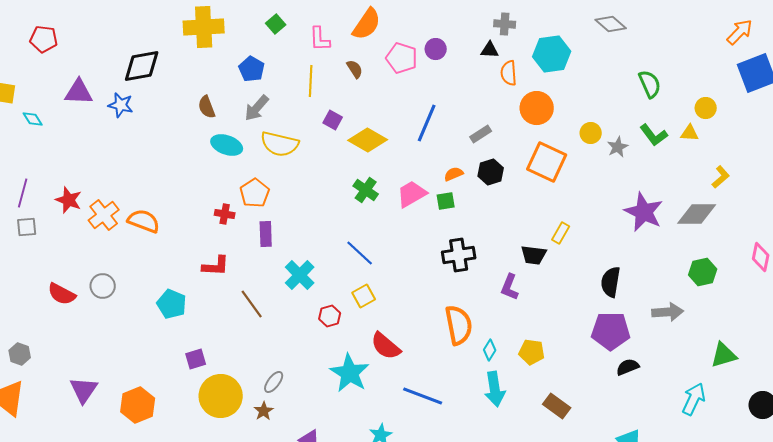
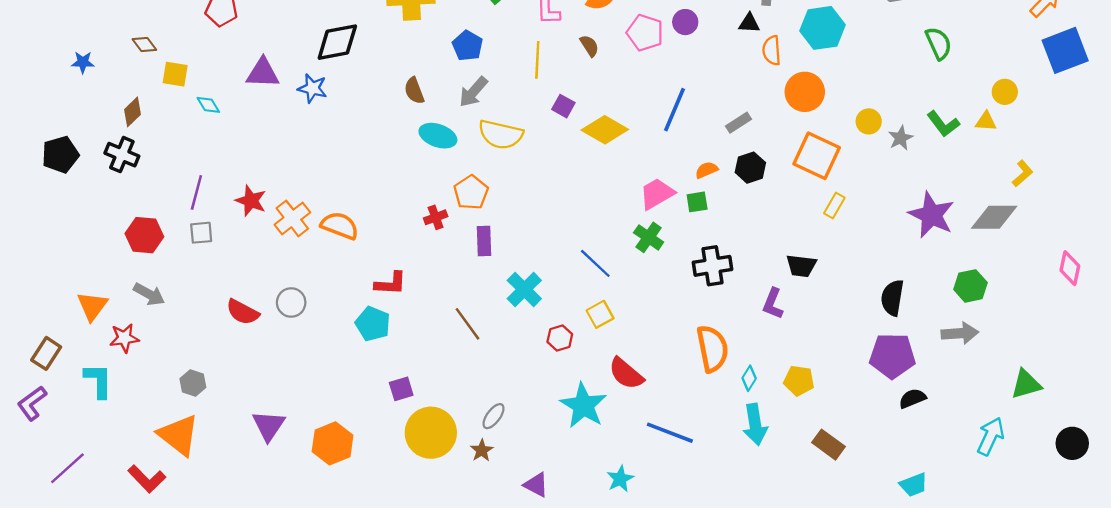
green semicircle: (650, 84) -> (939, 43), moved
green cross: (366, 190) -> (649, 237), moved
red cross: (225, 214) -> (436, 217), turned -30
yellow rectangle: (561, 233) -> (834, 205), moved
red L-shape: (216, 266) -> (391, 284), moved
green hexagon: (703, 272) -> (970, 286), moved

